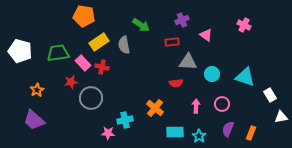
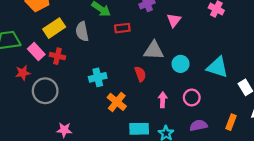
pink triangle: (206, 35) -> (174, 20), turned 32
red rectangle: (172, 42) -> (122, 28), moved
red semicircle: (176, 83) -> (140, 74), turned -104
cyan cross: (125, 120) -> (98, 77), moved
purple semicircle: (228, 129) -> (198, 125), turned 56
orange rectangle: (251, 133) -> (231, 122), moved

